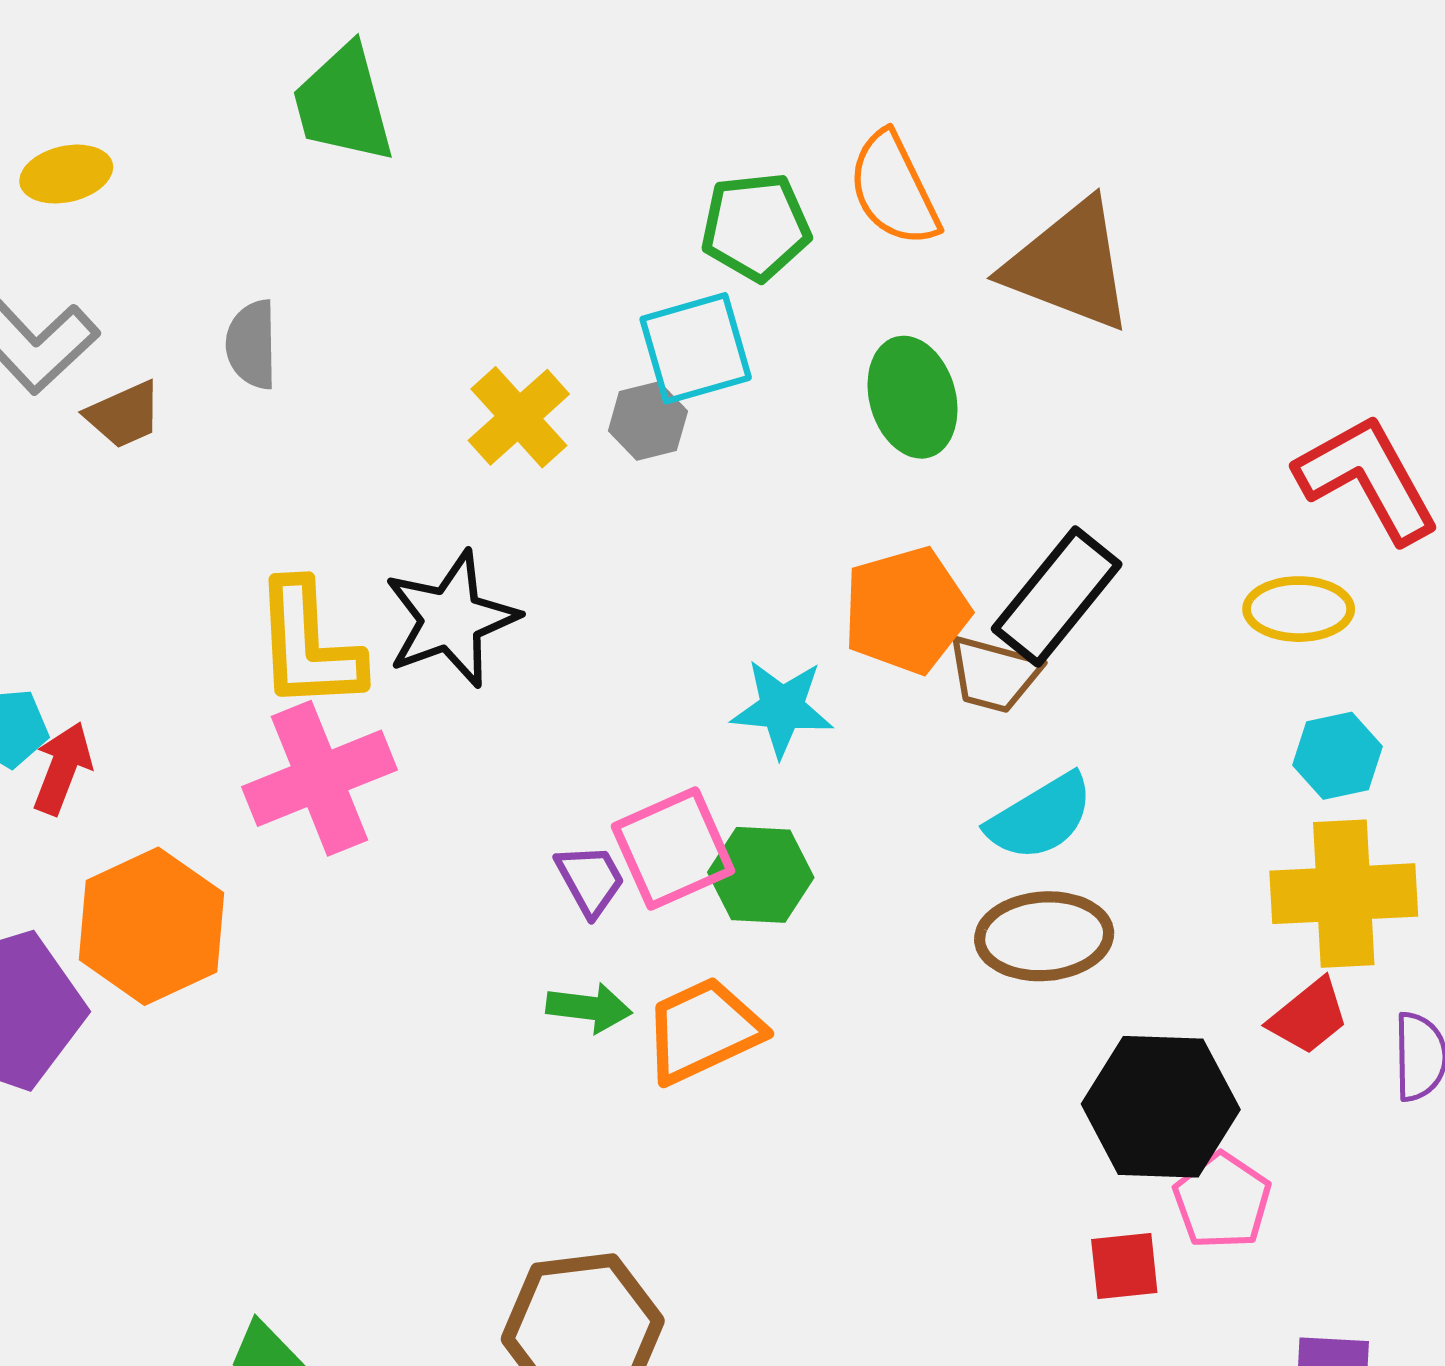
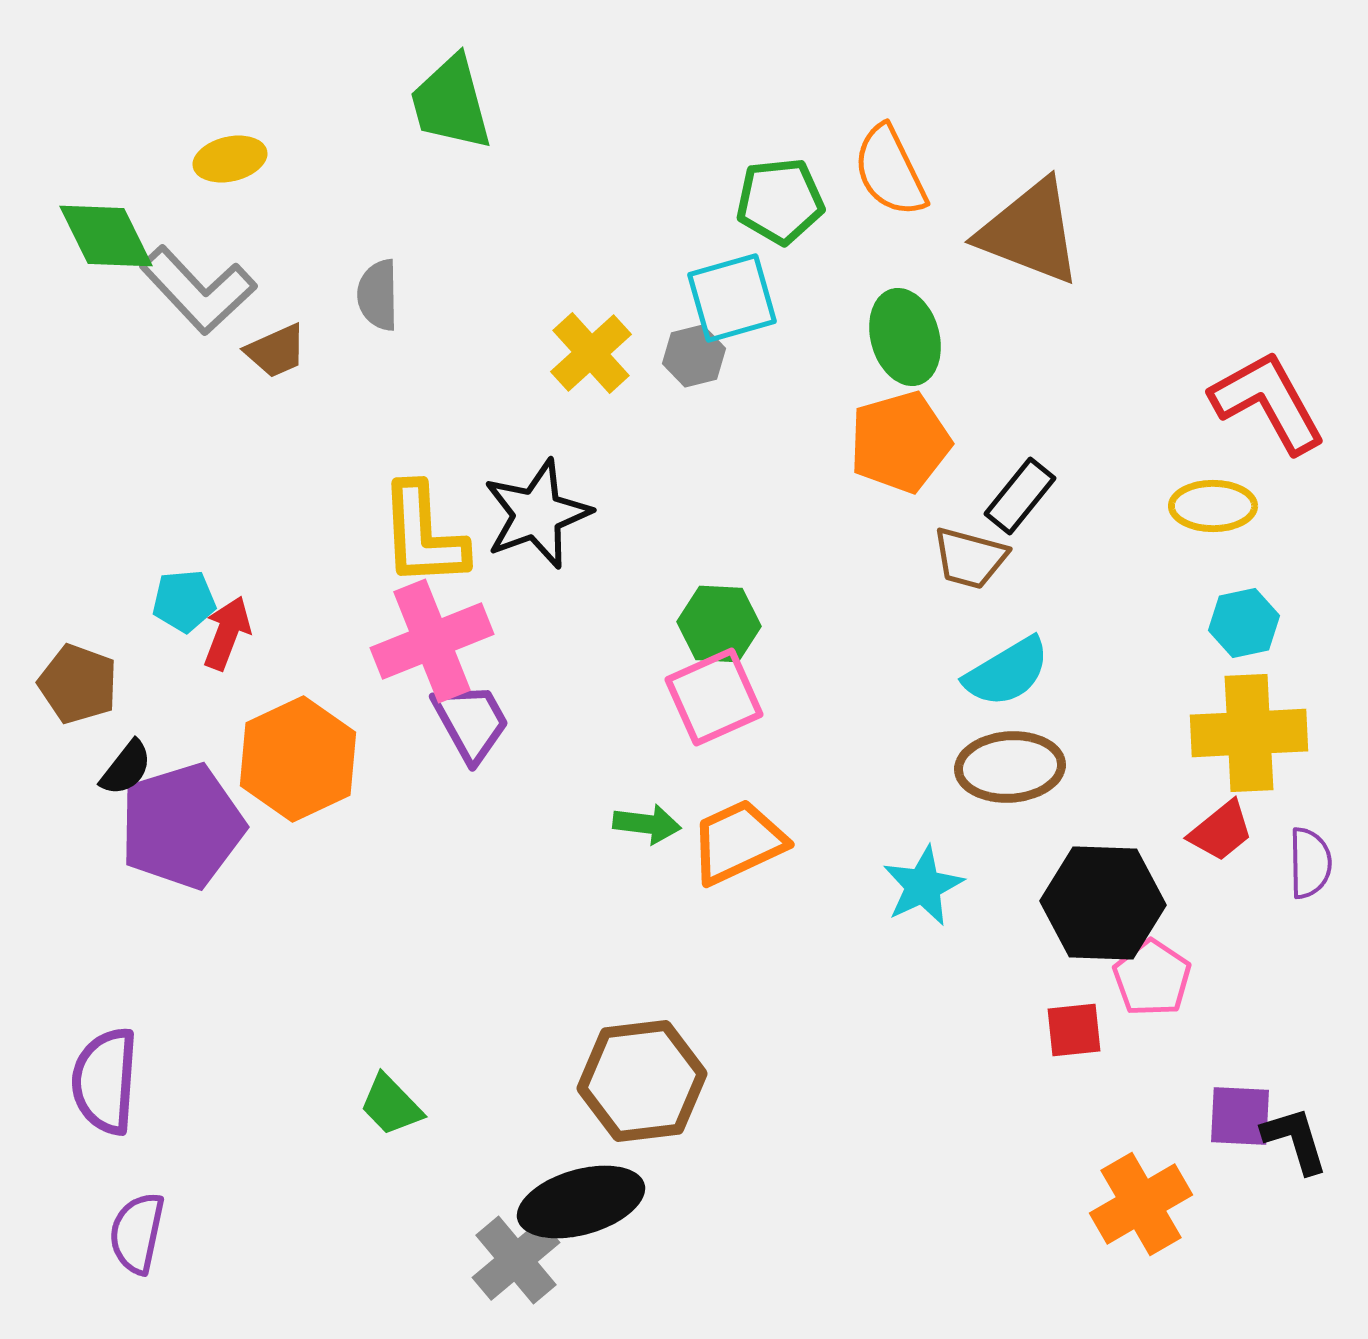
black rectangle: (1057, 597) -> (1020, 496), size x0.7
orange pentagon: (906, 610) -> (900, 442), moved
cyan star: (782, 708) -> (923, 886), moved, turned -30
green hexagon: (761, 875) -> (719, 624), moved
purple trapezoid: (590, 880) -> (471, 722), moved, size x1.4

